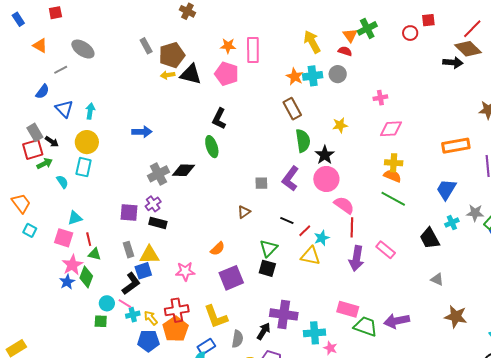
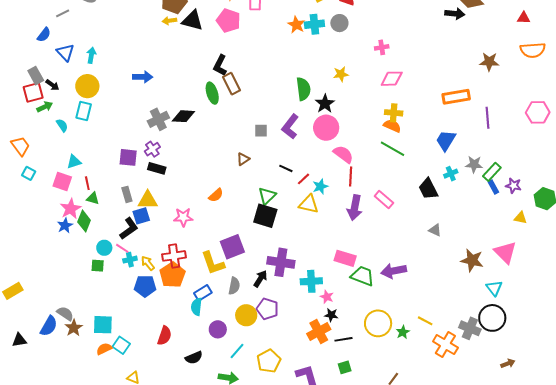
brown rectangle: (292, 109) -> (231, 84), moved
black square: (267, 268) -> (265, 216), size x1.4
purple square: (231, 278) -> (232, 247), moved
brown star: (456, 317) -> (472, 260), moved

